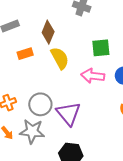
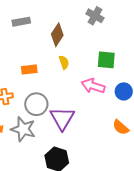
orange rectangle: (25, 54) -> (29, 69), moved
yellow semicircle: (60, 58) -> (64, 62), size x0.6

